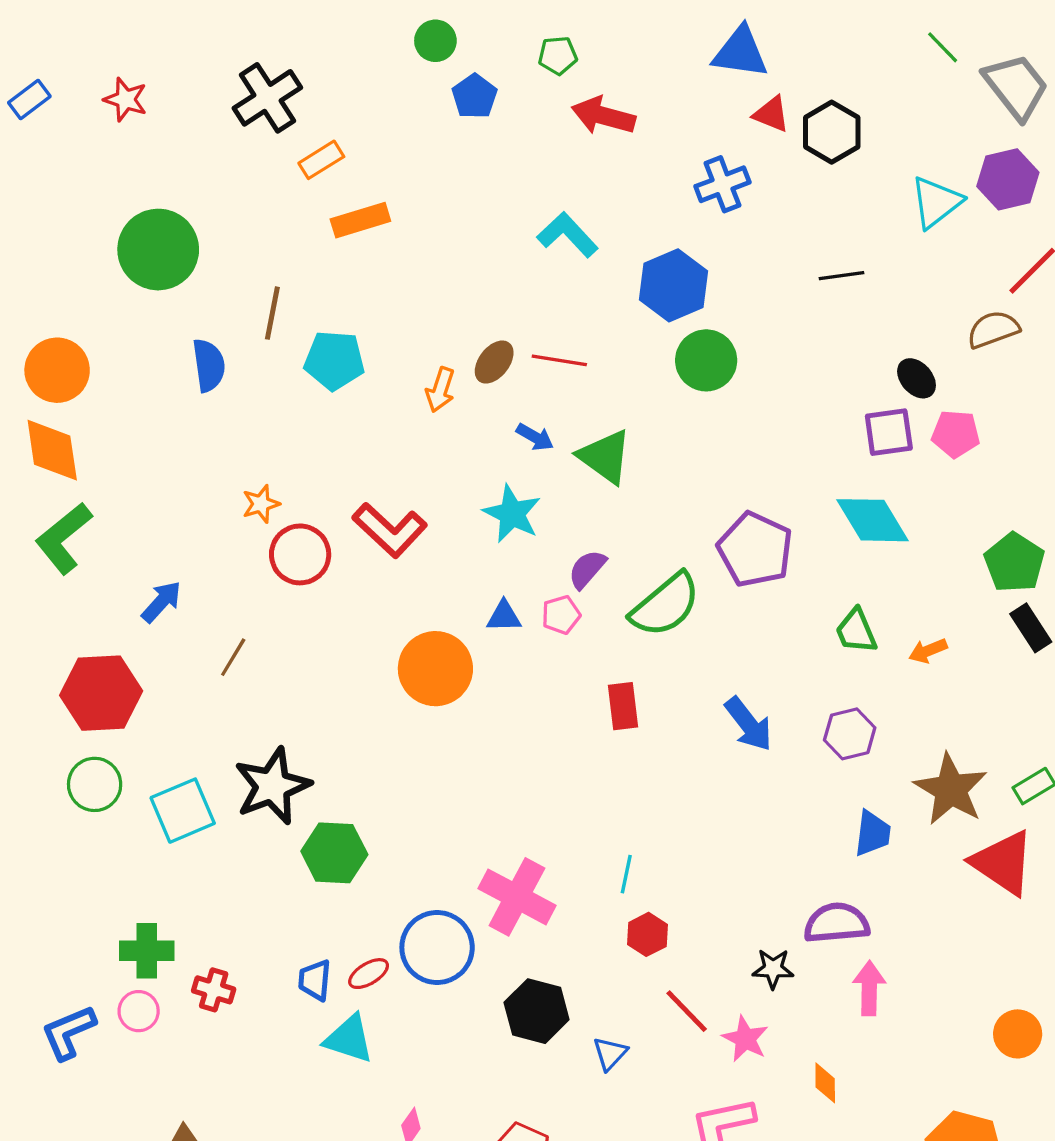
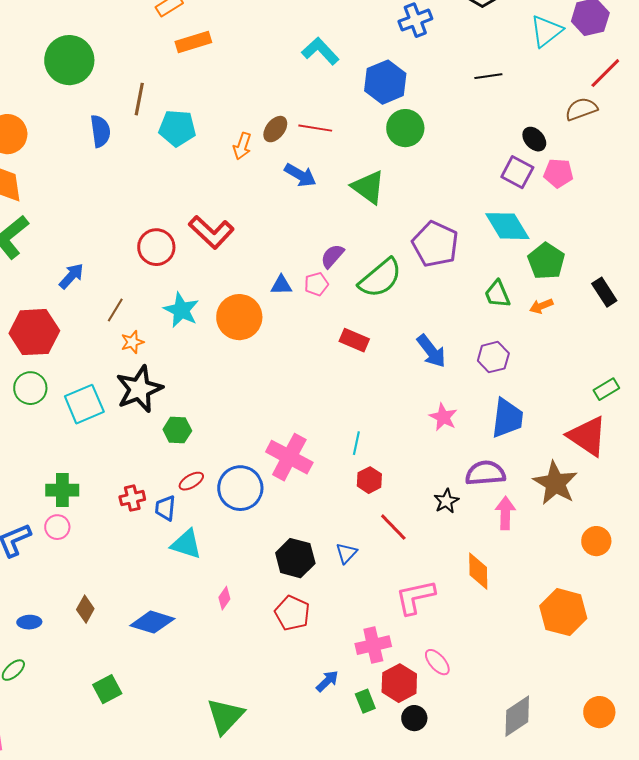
purple square: (889, 432) -> (517, 172), turned 36
blue arrow: (535, 437) -> (300, 175), size x1.4
green triangle: (605, 457) -> (368, 187), moved
orange star: (261, 504) -> (132, 342), moved
cyan star: (512, 514) -> (181, 310), moved
green pentagon: (1014, 563) -> (546, 261), moved
red rectangle: (623, 706) -> (354, 340), turned -60
brown star: (951, 789) -> (555, 483), moved
blue trapezoid: (872, 833) -> (507, 418), size x1.4
green hexagon: (334, 853) -> (177, 430), size x0.7
black star: (773, 969) -> (446, 501), turned -30
red ellipse: (369, 974) -> (191, 481), moved
red cross: (214, 990) -> (132, 498), moved, turned -30
black hexagon: (537, 1011) -> (295, 558), moved
pink star: (745, 1039) -> (443, 417), moved
orange diamond: (825, 1083) -> (478, 571), size x1.5

